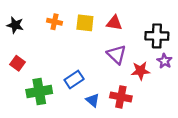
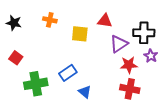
yellow square: (85, 23) -> (80, 34), moved
purple triangle: (117, 54) -> (119, 44), moved, turned 42
red cross: (121, 97) -> (130, 89), moved

